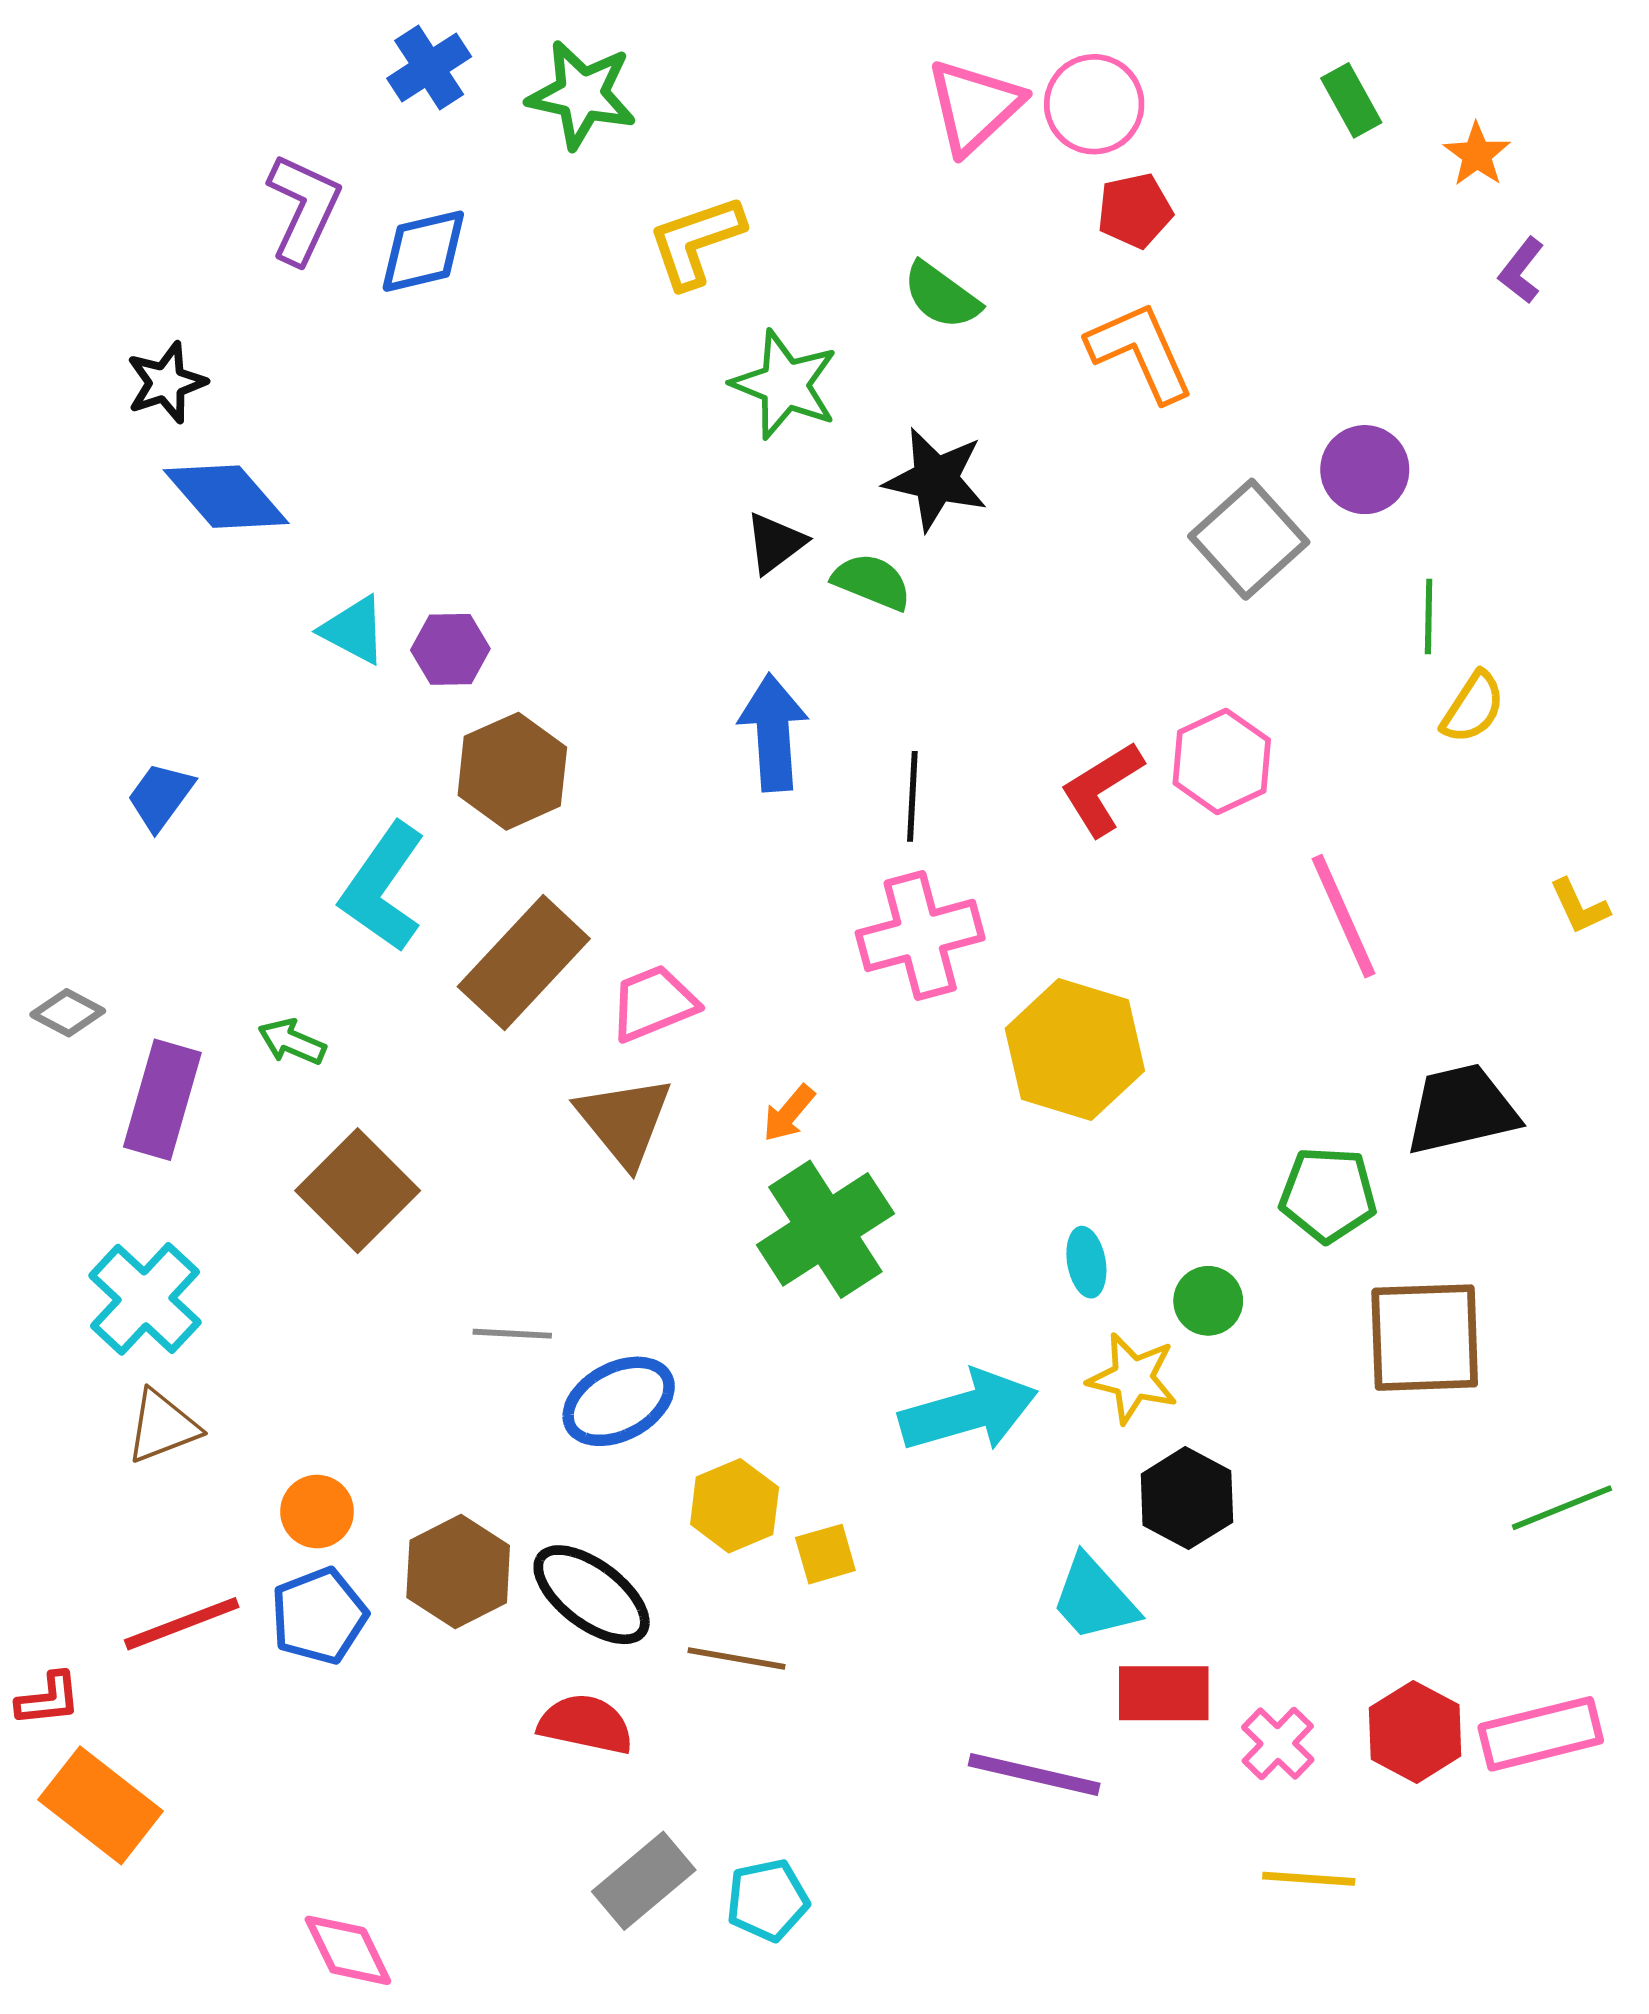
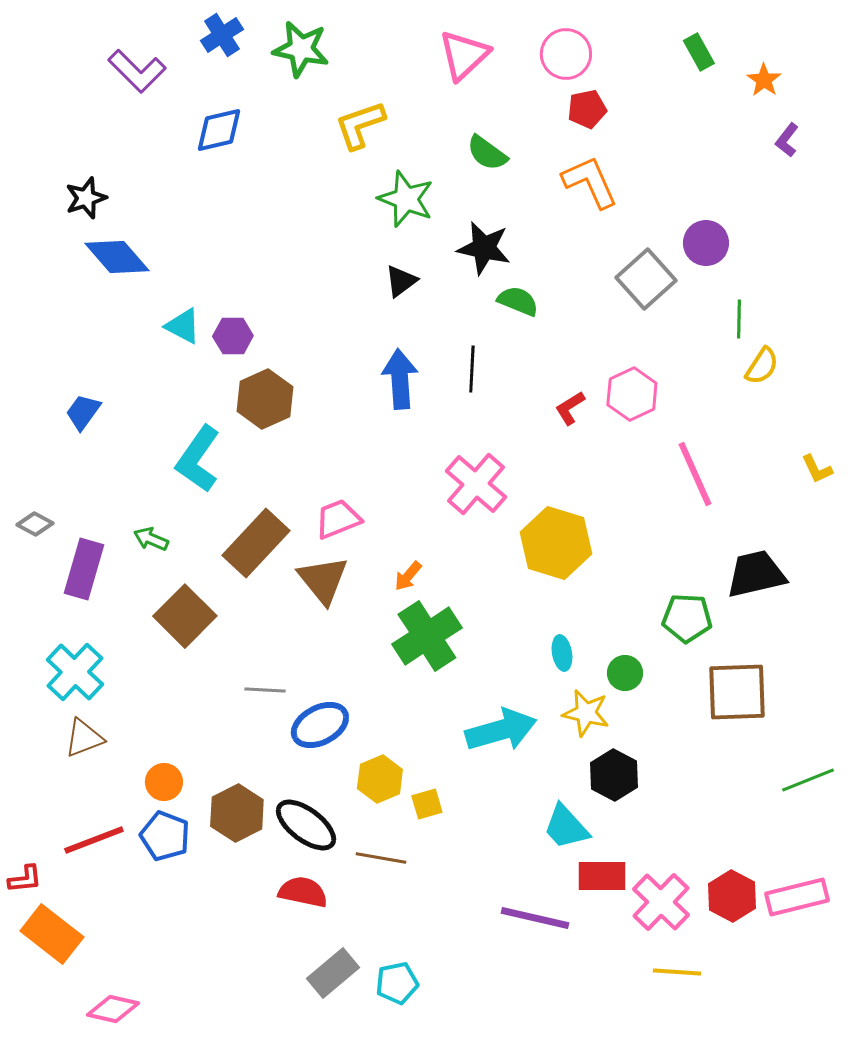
pink triangle: (974, 106) -> (464, 55), moved
purple L-shape: (303, 209) -> (137, 71), moved, turned 110
green semicircle: (872, 582) -> (518, 301), moved
red L-shape: (1102, 789) -> (570, 408), size x0.7
black line: (912, 796) -> (472, 369), moved
pink cross: (920, 935) -> (476, 484), turned -34
brown rectangle: (524, 963) -> (256, 543), moved
blue pentagon: (319, 1616) -> (165, 836), turned -30
pink cross: (1278, 1744) -> (661, 902), size x1.5
pink diamond: (348, 1950) -> (113, 1009), moved, turned -51

